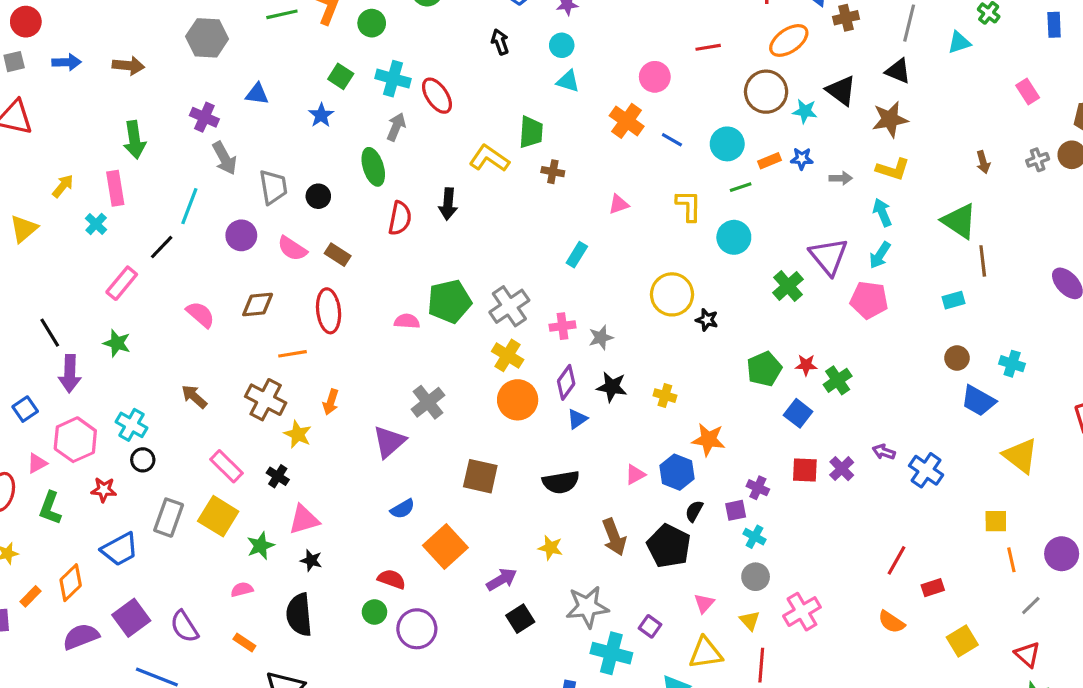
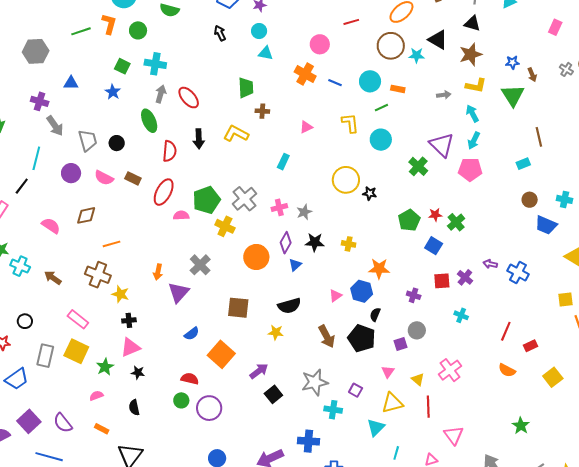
pink rectangle: (1028, 91) -> (555, 27), turned 63
red ellipse: (437, 96) -> (189, 98), moved
yellow L-shape: (489, 158) -> (236, 134), moved
blue star: (802, 159) -> (512, 62), moved
gray cross: (1038, 160) -> (566, 69), turned -32
orange rectangle: (770, 161) -> (398, 89), turned 40
green triangle: (959, 221) -> (513, 95), moved, turned 30
red ellipse: (329, 311) -> (164, 192), moved, turned 40
yellow cross: (508, 355) -> (225, 226), moved
orange arrow: (331, 402) -> (158, 272), moved
cyan cross: (131, 425) -> (20, 266), moved
black cross: (278, 476) -> (129, 320), moved, turned -32
purple square: (736, 510) -> (401, 344), moved
cyan cross: (755, 537) -> (461, 315), moved
yellow star: (550, 548) -> (276, 332), moved
gray circle: (756, 577) -> (417, 330), moved
black semicircle: (299, 615) -> (134, 407), size x0.6
cyan cross: (611, 653) -> (333, 410), size x0.7

